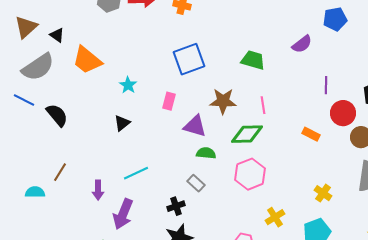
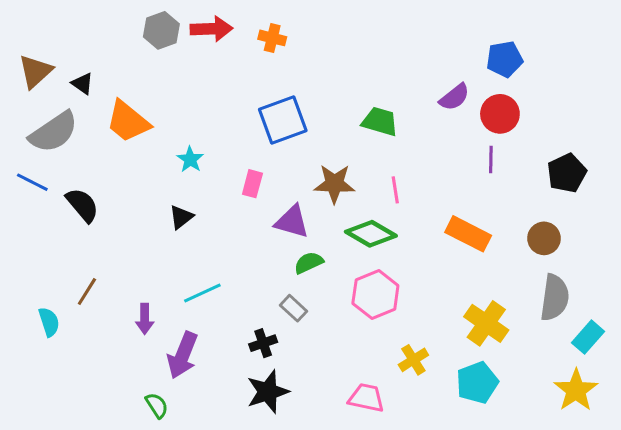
red circle: (343, 113) -> (500, 114), moved
green diamond: (247, 134) -> (371, 234), turned 32
orange rectangle: (311, 134) -> (468, 234), size x1.6
green semicircle: (206, 153) -> (309, 263), turned -30
cyan semicircle: (35, 192) -> (49, 322), turned 72
yellow cross: (323, 193) -> (486, 323), size x1.6

